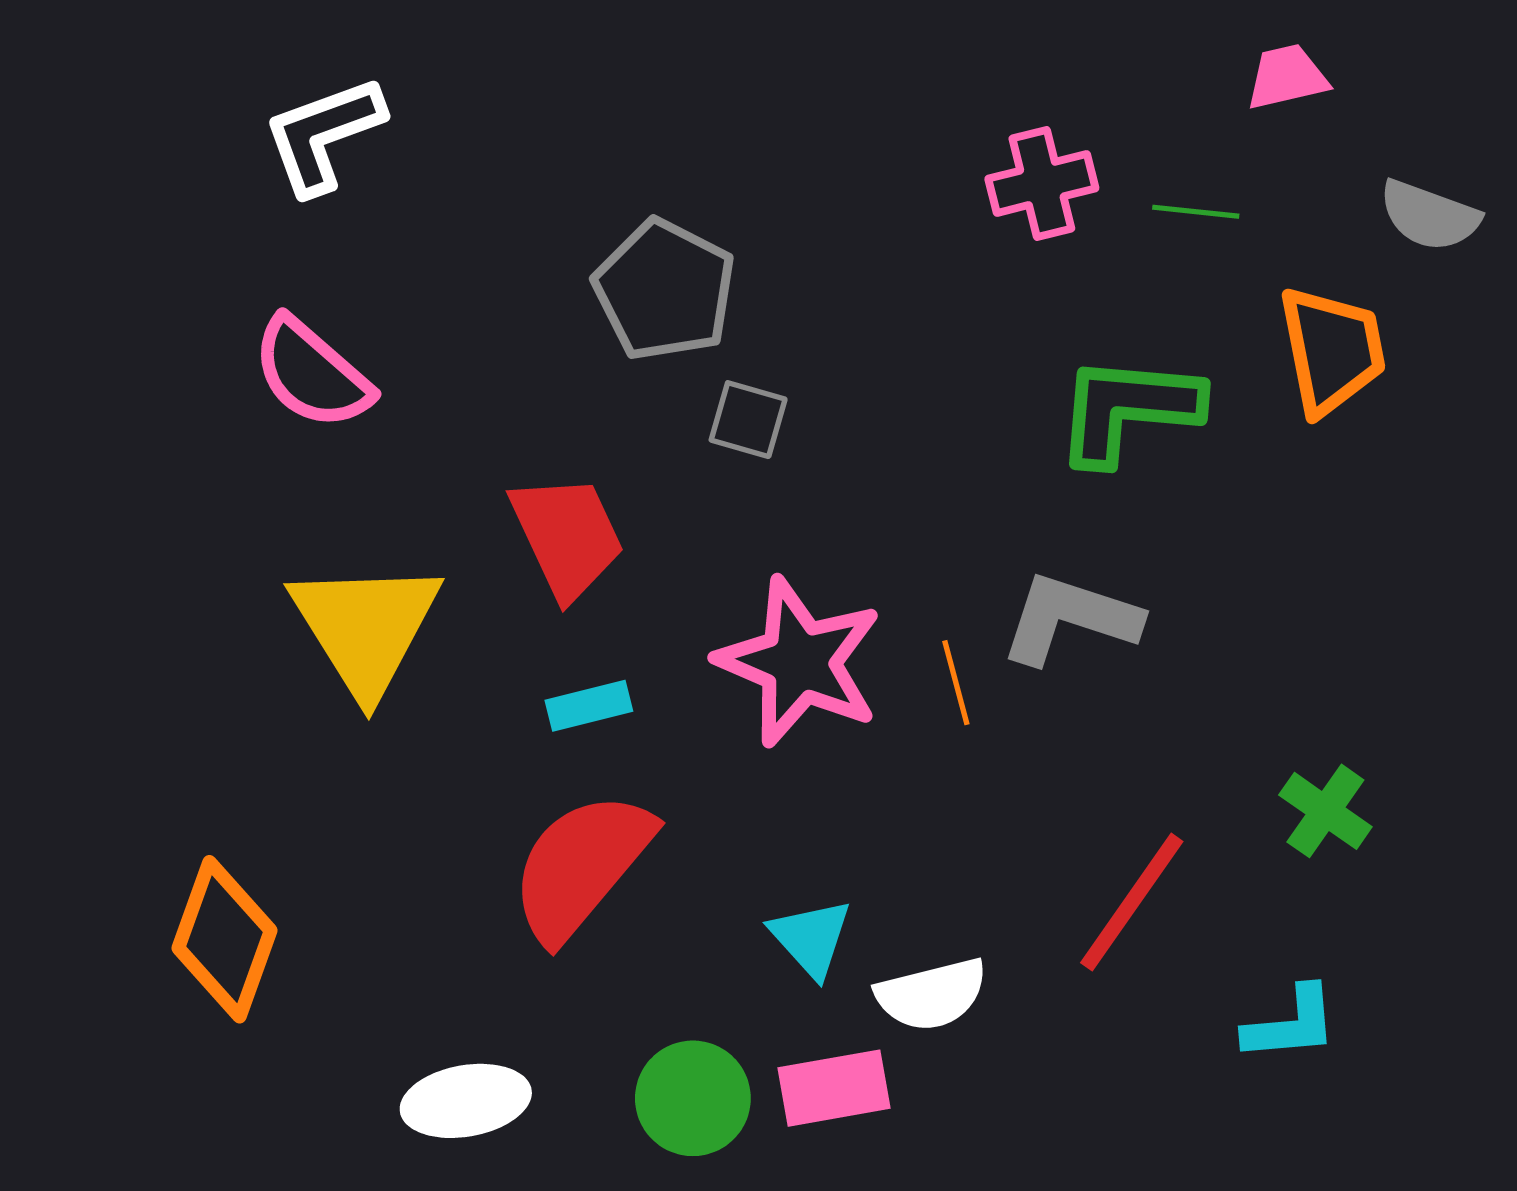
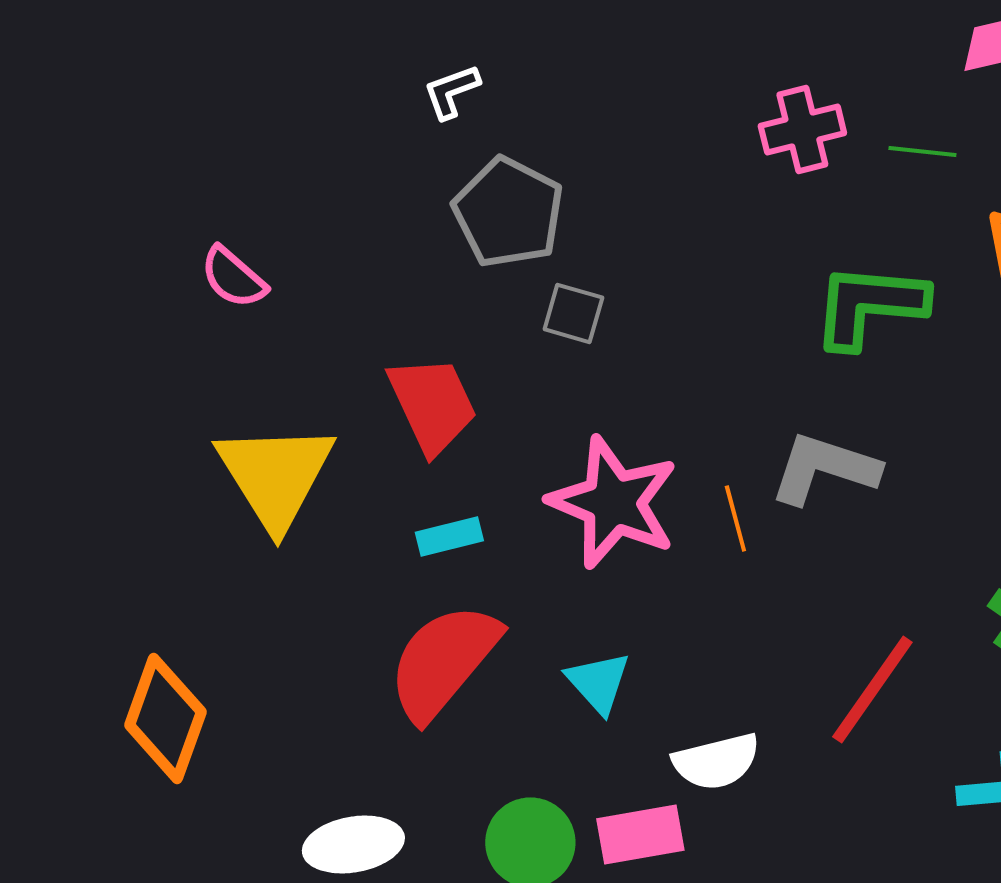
white L-shape: (323, 135) -> (451, 91), moved, size x0.6
pink semicircle: (312, 373) -> (233, 277), size x0.7
cyan triangle: (811, 938) -> (598, 682), moved

